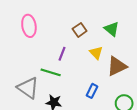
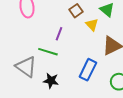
yellow triangle: (96, 53) -> (92, 25), moved
blue rectangle: (92, 91) -> (88, 70), size x1.5

